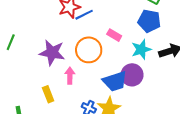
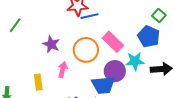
pink rectangle: (114, 35) -> (113, 42), size x1.5
purple star: (52, 53) -> (51, 44), size x0.7
purple circle: (132, 75) -> (115, 71), moved

